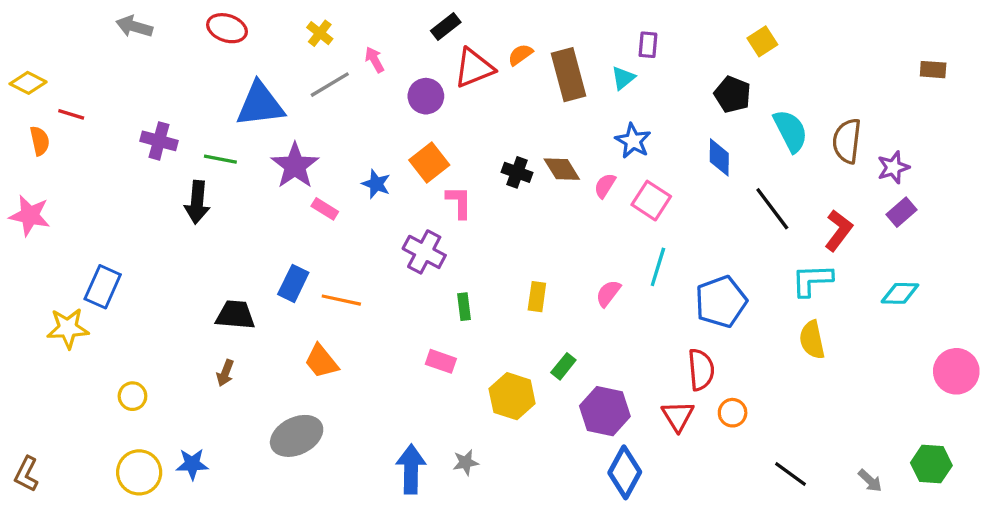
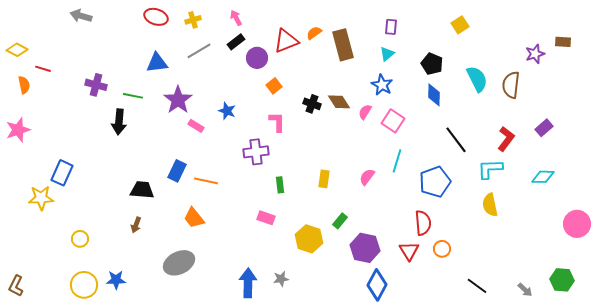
black rectangle: (446, 27) -> (236, 42), moved
red ellipse: (227, 28) -> (156, 17), moved
yellow cross: (320, 33) -> (193, 20), turned 35
pink arrow: (374, 60) -> (236, 18), moved
cyan triangle: (623, 78) -> (387, 54), moved
black pentagon: (733, 94) -> (432, 64), moved
blue triangle: (260, 104) -> (157, 63), size x0.7
orange square: (429, 162) -> (274, 86), moved, size x0.7
purple star: (893, 167) -> (535, 54), moved
black line: (772, 209) -> (456, 140), moved
pink star: (30, 215) -> (18, 130), turned -30
purple cross: (424, 252) -> (256, 152), turned -35

